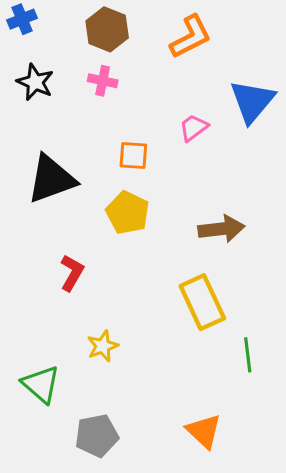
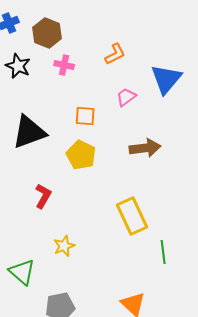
brown hexagon: (107, 29) -> (47, 33), moved
orange L-shape: (191, 37) -> (115, 54), moved, size x0.7
brown arrow: (221, 229) -> (145, 148), moved

